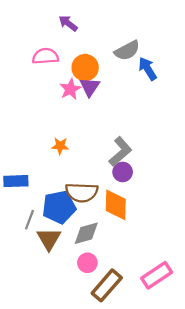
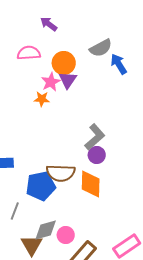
orange star: (60, 146) -> (42, 99), moved
gray line: (30, 220) -> (15, 211), moved
gray diamond: (86, 233) -> (46, 230), moved
brown triangle: (49, 239) -> (32, 245), moved

